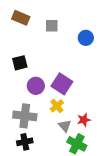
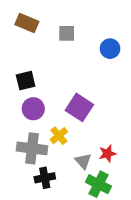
purple circle: (36, 86) -> (33, 109), moved
yellow cross: (57, 106) -> (59, 136), moved
black cross: (25, 142) -> (45, 178), moved

